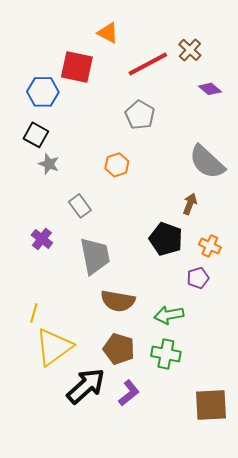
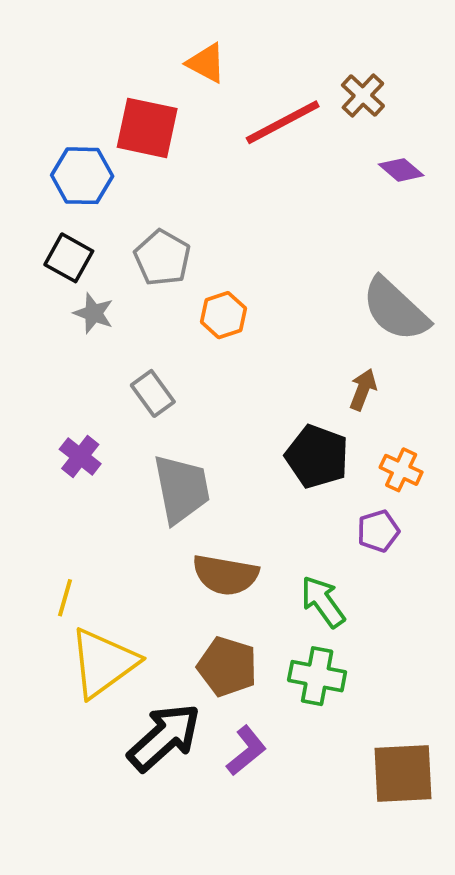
gray pentagon: (140, 115) -> (162, 258), moved
green arrow: (169, 315) -> (323, 602), turned 64

